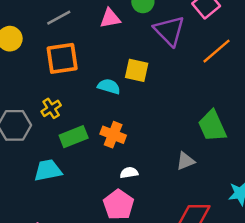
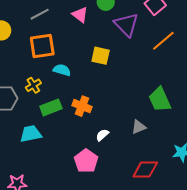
pink triangle: (110, 18) -> (80, 15), turned 48
cyan semicircle: (109, 86) -> (62, 70), moved
white semicircle: (129, 173) -> (102, 135), moved, turned -32

